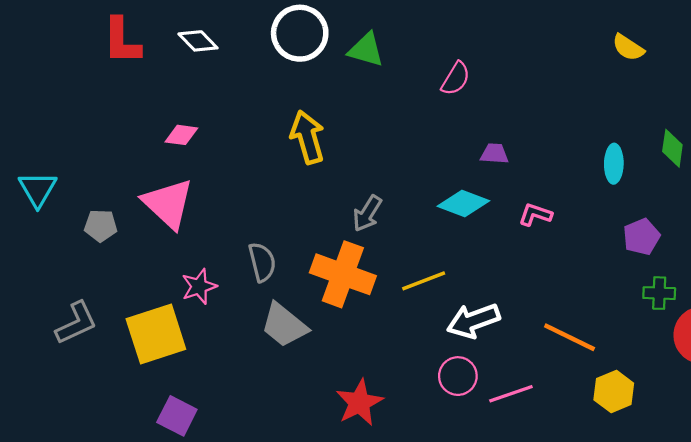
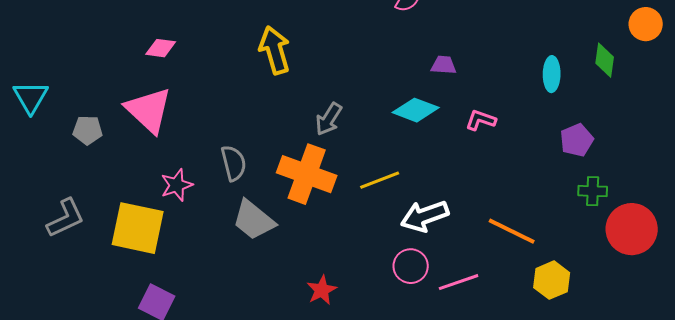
yellow square: (156, 334) -> (138, 228), turned 30
red star: (359, 403) -> (322, 290), size x0.7

